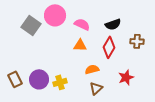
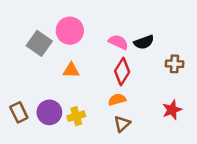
pink semicircle: (82, 24) -> (118, 42), moved
orange triangle: (80, 45) -> (71, 70), moved
red diamond: (109, 47) -> (122, 71), moved
red star: (126, 77) -> (172, 110), moved

